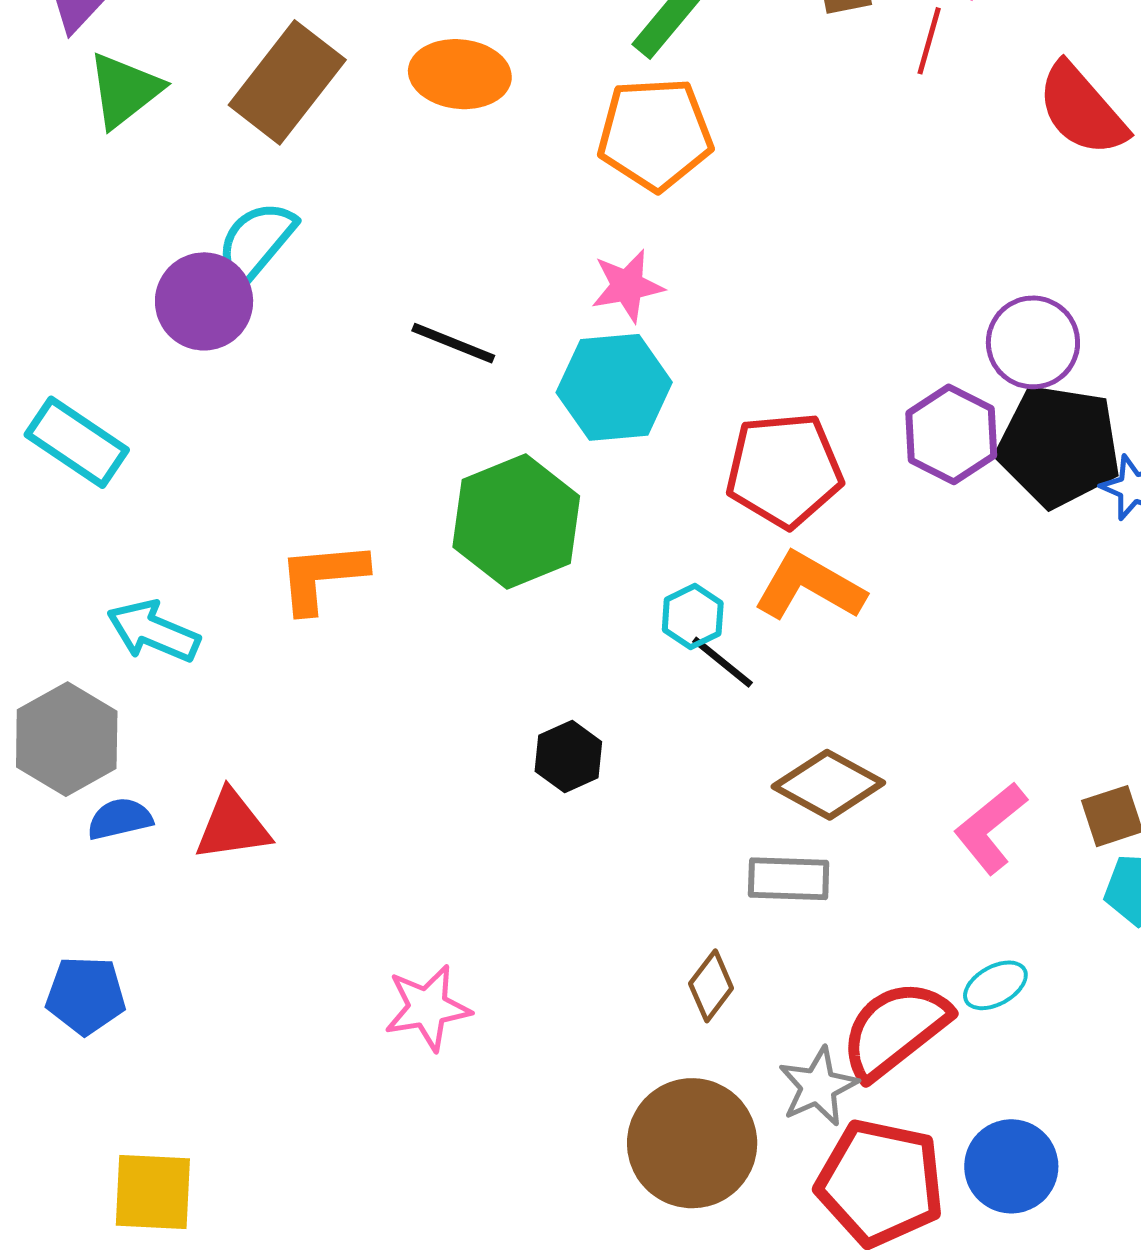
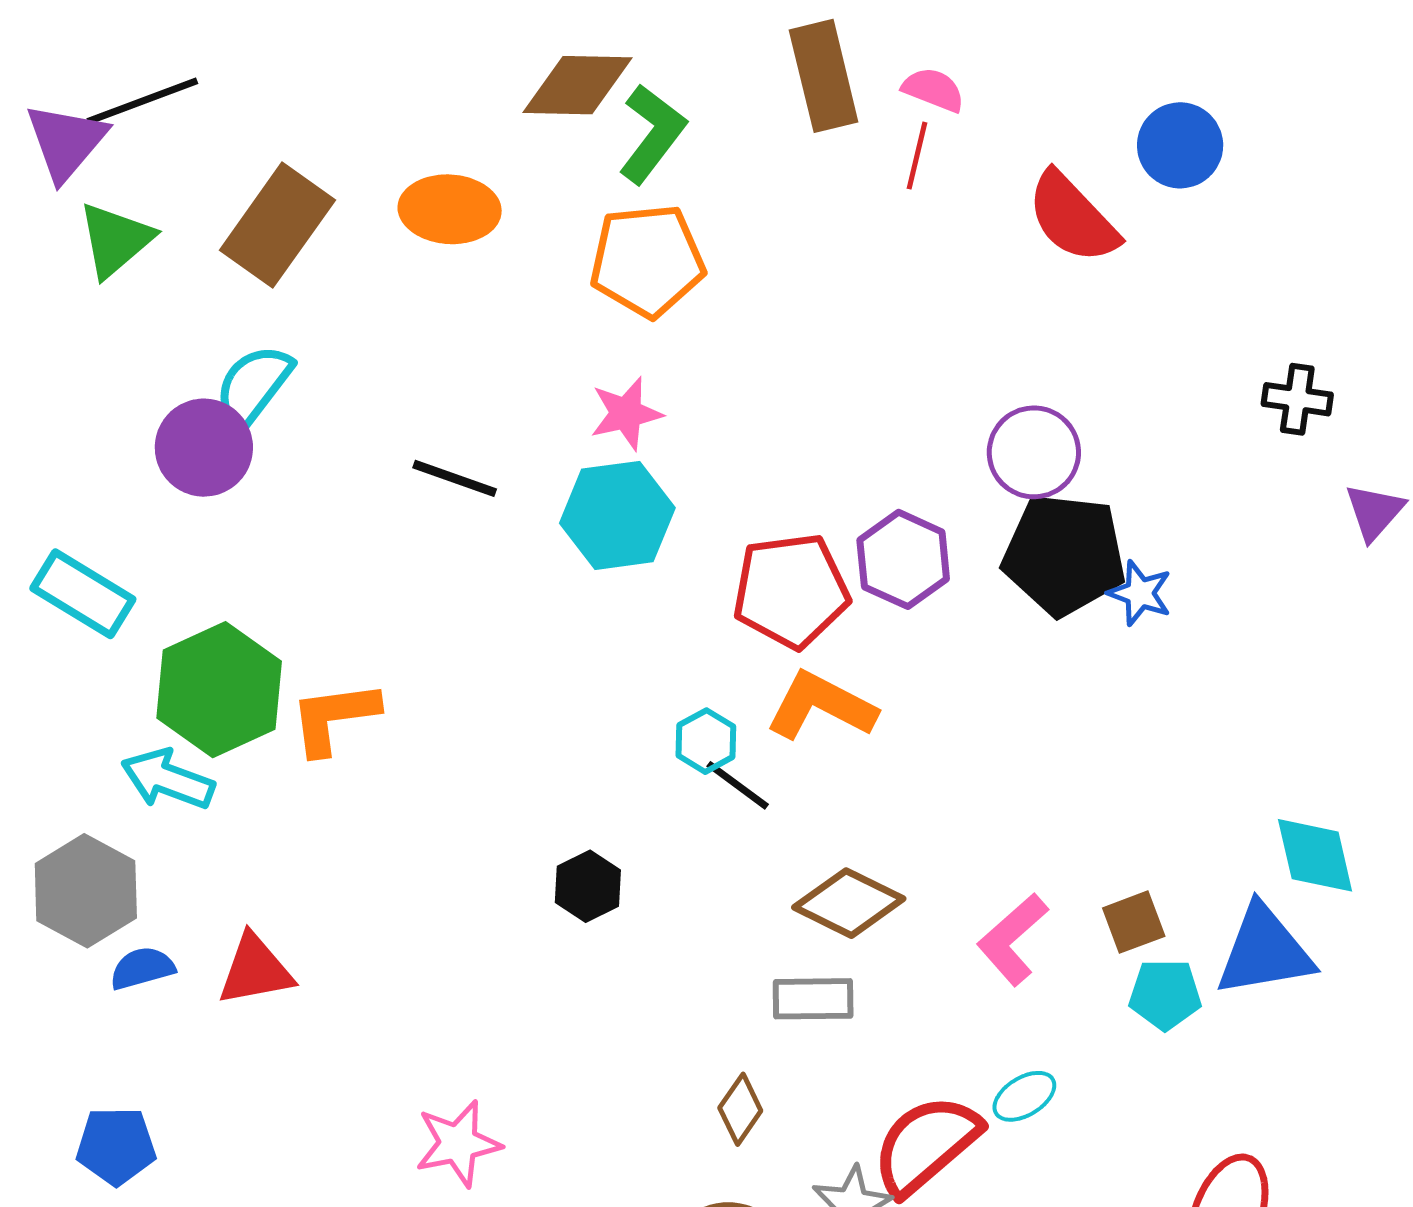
purple hexagon: (951, 434) -> (903, 559), moved
green hexagon: (516, 522) -> (219, 690), moved

